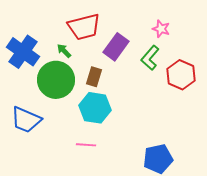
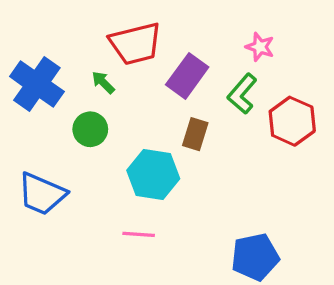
brown rectangle: (94, 77) -> (195, 134), moved
green circle: (56, 80) -> (90, 129), size x0.6

